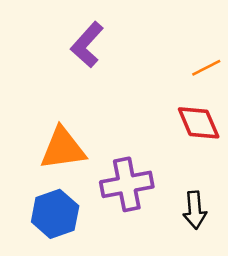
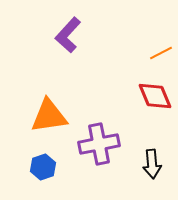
blue hexagon: (55, 214) -> (43, 167), size x0.7

